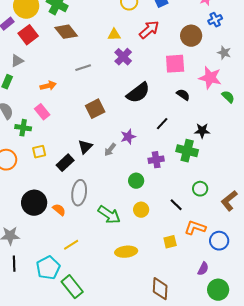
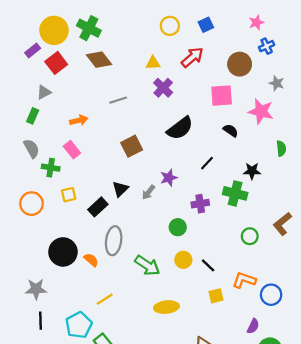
green semicircle: (228, 97) -> (281, 148), moved, turned 40
brown L-shape: (229, 201) -> (282, 224), moved
black line: (176, 205) -> (208, 265), moved

